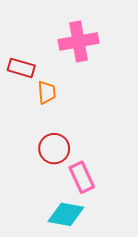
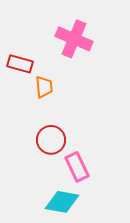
pink cross: (79, 41) -> (74, 39), turned 33

